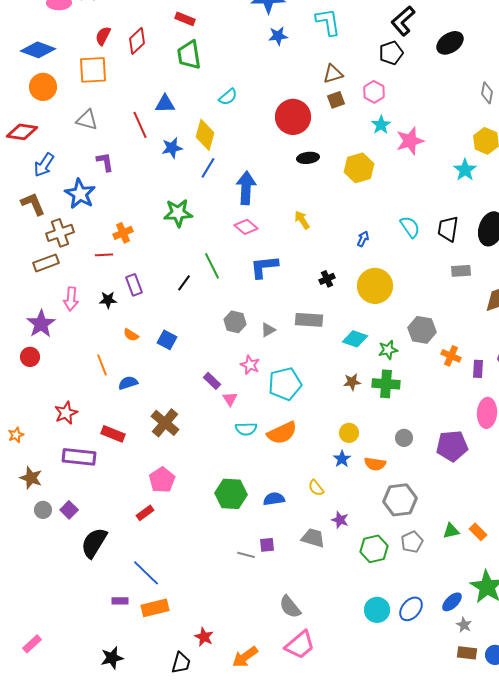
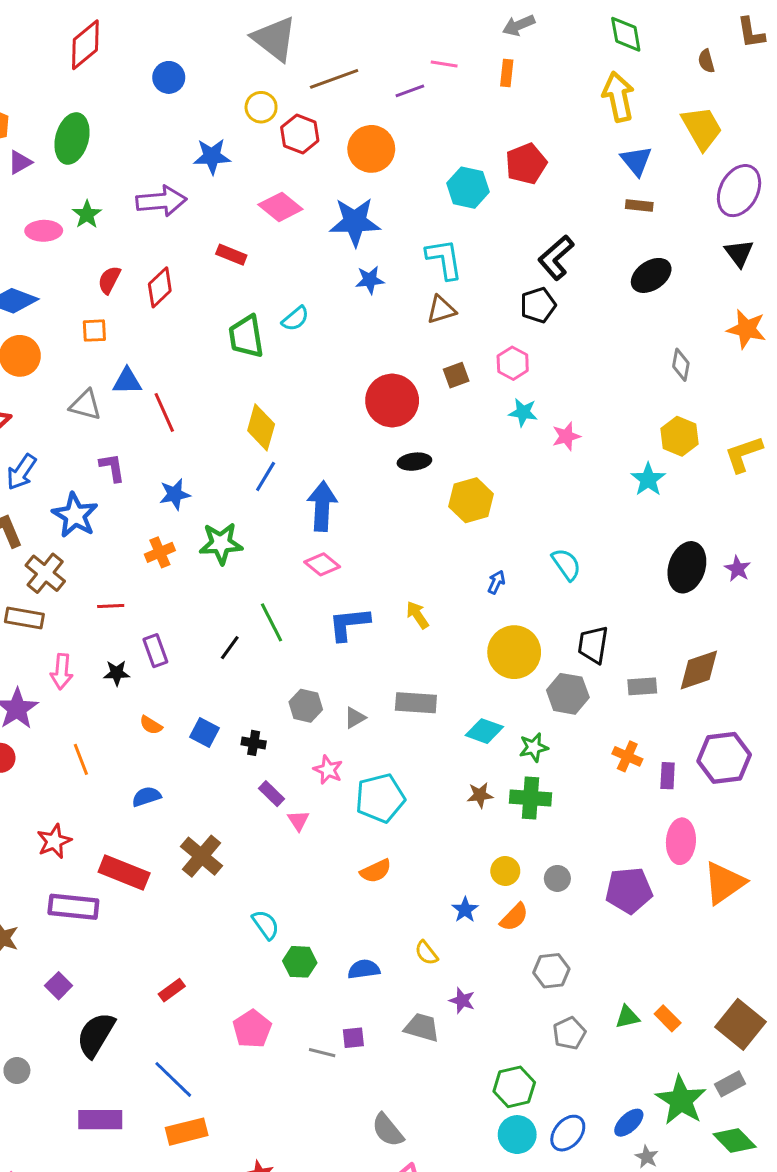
black ellipse: (450, 43) -> (651, 275), moved
green trapezoid: (189, 55) -> (246, 336), moved
orange square: (93, 70) -> (94, 331), size x0.6
brown triangle: (333, 74) -> (441, 310), moved
cyan semicircle: (228, 97) -> (295, 319), moved
blue triangle: (165, 104) -> (127, 381), moved
cyan star: (381, 125) -> (523, 412), turned -30
pink star: (410, 141) -> (566, 436), size x0.7
blue star: (172, 148) -> (175, 494), moved
yellow hexagon: (359, 168) -> (471, 500), moved
yellow arrow: (302, 220) -> (417, 615), moved
black trapezoid: (448, 229) -> (593, 645), moved
brown cross: (60, 233) -> (45, 573), turned -32
orange cross: (123, 233) -> (160, 552), moved
brown rectangle: (46, 263) -> (24, 618), turned 30
gray rectangle: (461, 271) -> (642, 686), moved
black cross: (327, 279) -> (254, 743), moved, turned 35
gray hexagon: (422, 330) -> (568, 694), moved
orange line: (102, 365) -> (81, 759), moved
cyan semicircle: (246, 429) -> (266, 925), moved, turned -125
orange semicircle: (282, 433) -> (376, 871), size x0.7
yellow circle: (349, 433) -> (505, 871), moved
red rectangle: (113, 434) -> (124, 872), size x1.4
orange semicircle: (375, 464) -> (514, 917), turned -55
pink pentagon: (162, 480) -> (252, 1029), moved
green hexagon: (231, 494) -> (300, 962), size x0.7
gray hexagon: (400, 500) -> (551, 971), size x0.7
gray circle: (43, 510) -> (17, 1071), moved
green hexagon: (374, 549) -> (514, 1087), moved
purple rectangle: (120, 601) -> (100, 1120), moved, size x1.8

